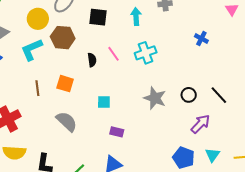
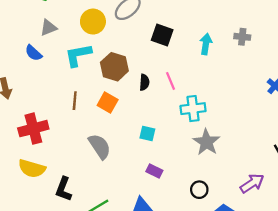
brown hexagon: (63, 38) -> (114, 67), moved
cyan cross: (146, 53) -> (193, 109), moved
black circle: (189, 95) -> (199, 190), moved

